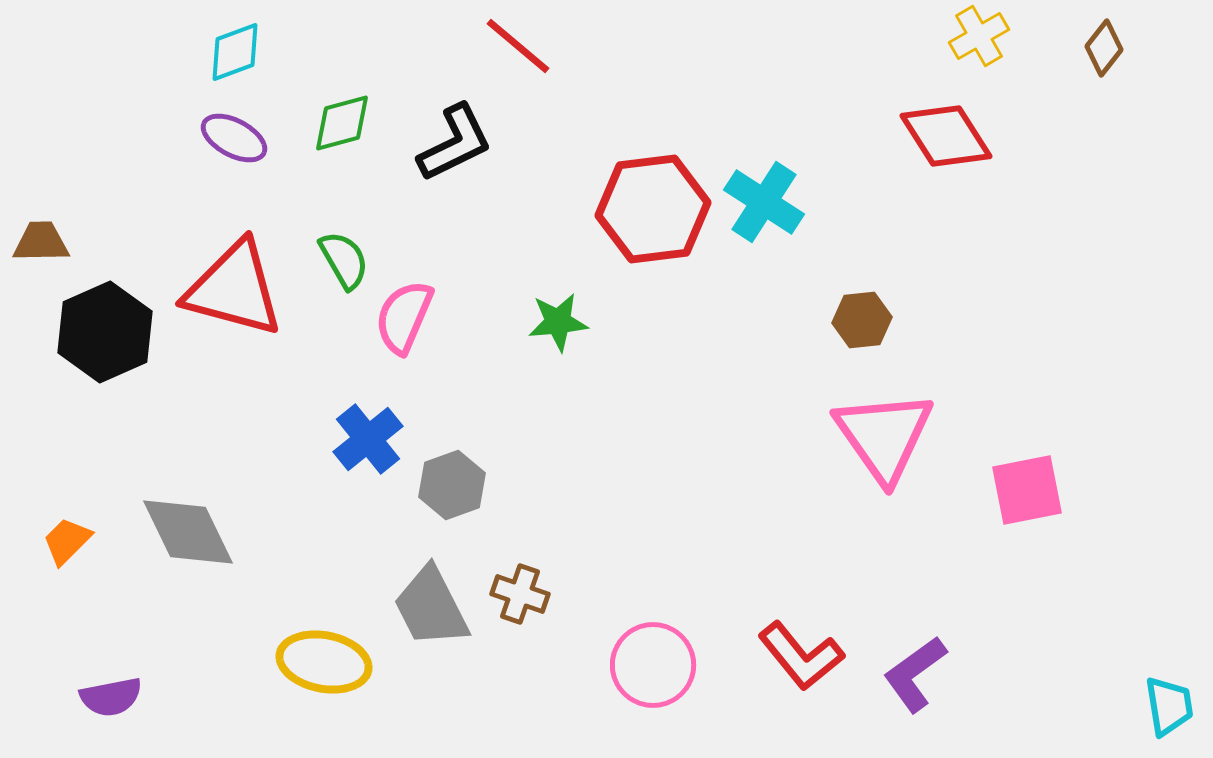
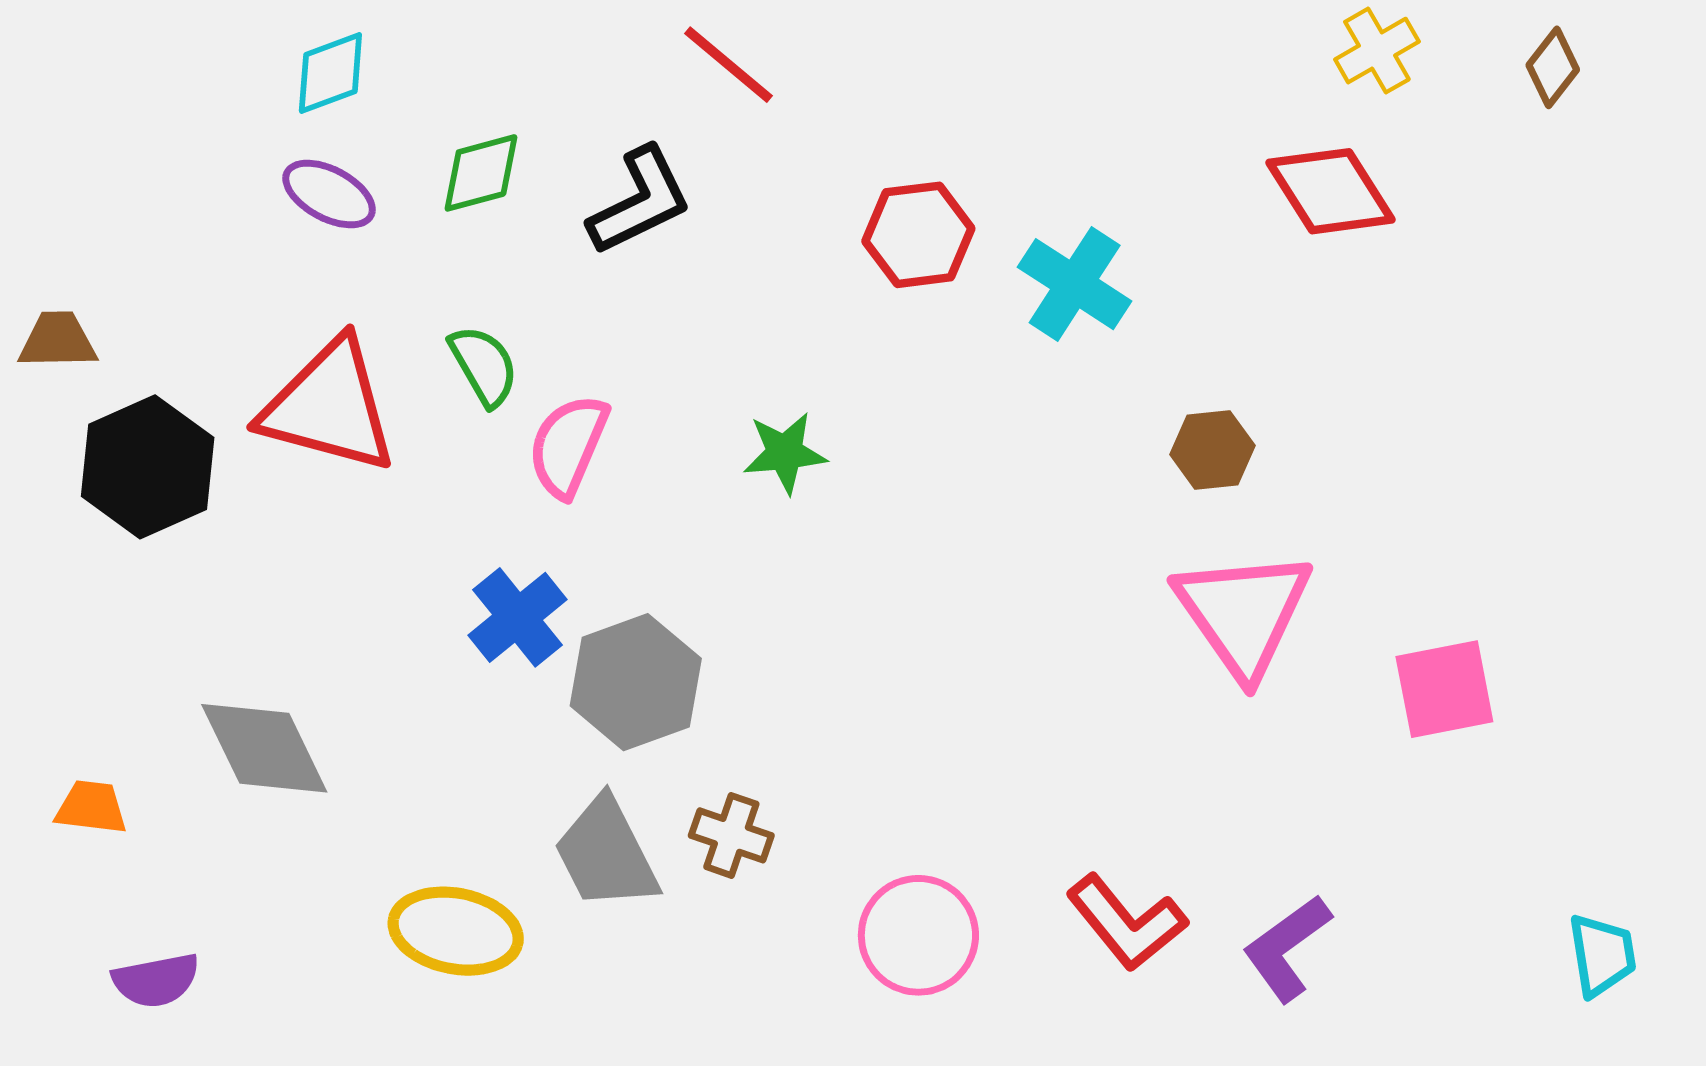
red hexagon: (653, 209) -> (918, 235), moved, size x0.7
gray hexagon: (452, 485) -> (636, 682), size x1.4
orange trapezoid: (67, 541) -> (91, 807), moved, turned 52
cyan trapezoid: (1169, 706) -> (1602, 955), moved

